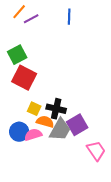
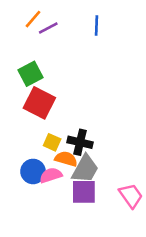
purple square: (77, 125) -> (84, 192), moved, turned 30

